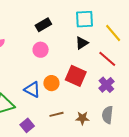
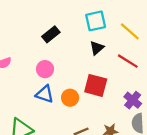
pink circle: (41, 50) -> (45, 69), moved
purple cross: (106, 85) -> (133, 100), moved
blue triangle: (32, 89) -> (45, 94), moved

